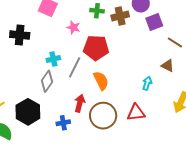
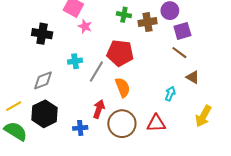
pink star: (73, 27) -> (85, 26), moved
brown line: (175, 42) -> (179, 53), moved
gray diamond: (47, 81) -> (43, 80), moved, turned 30

